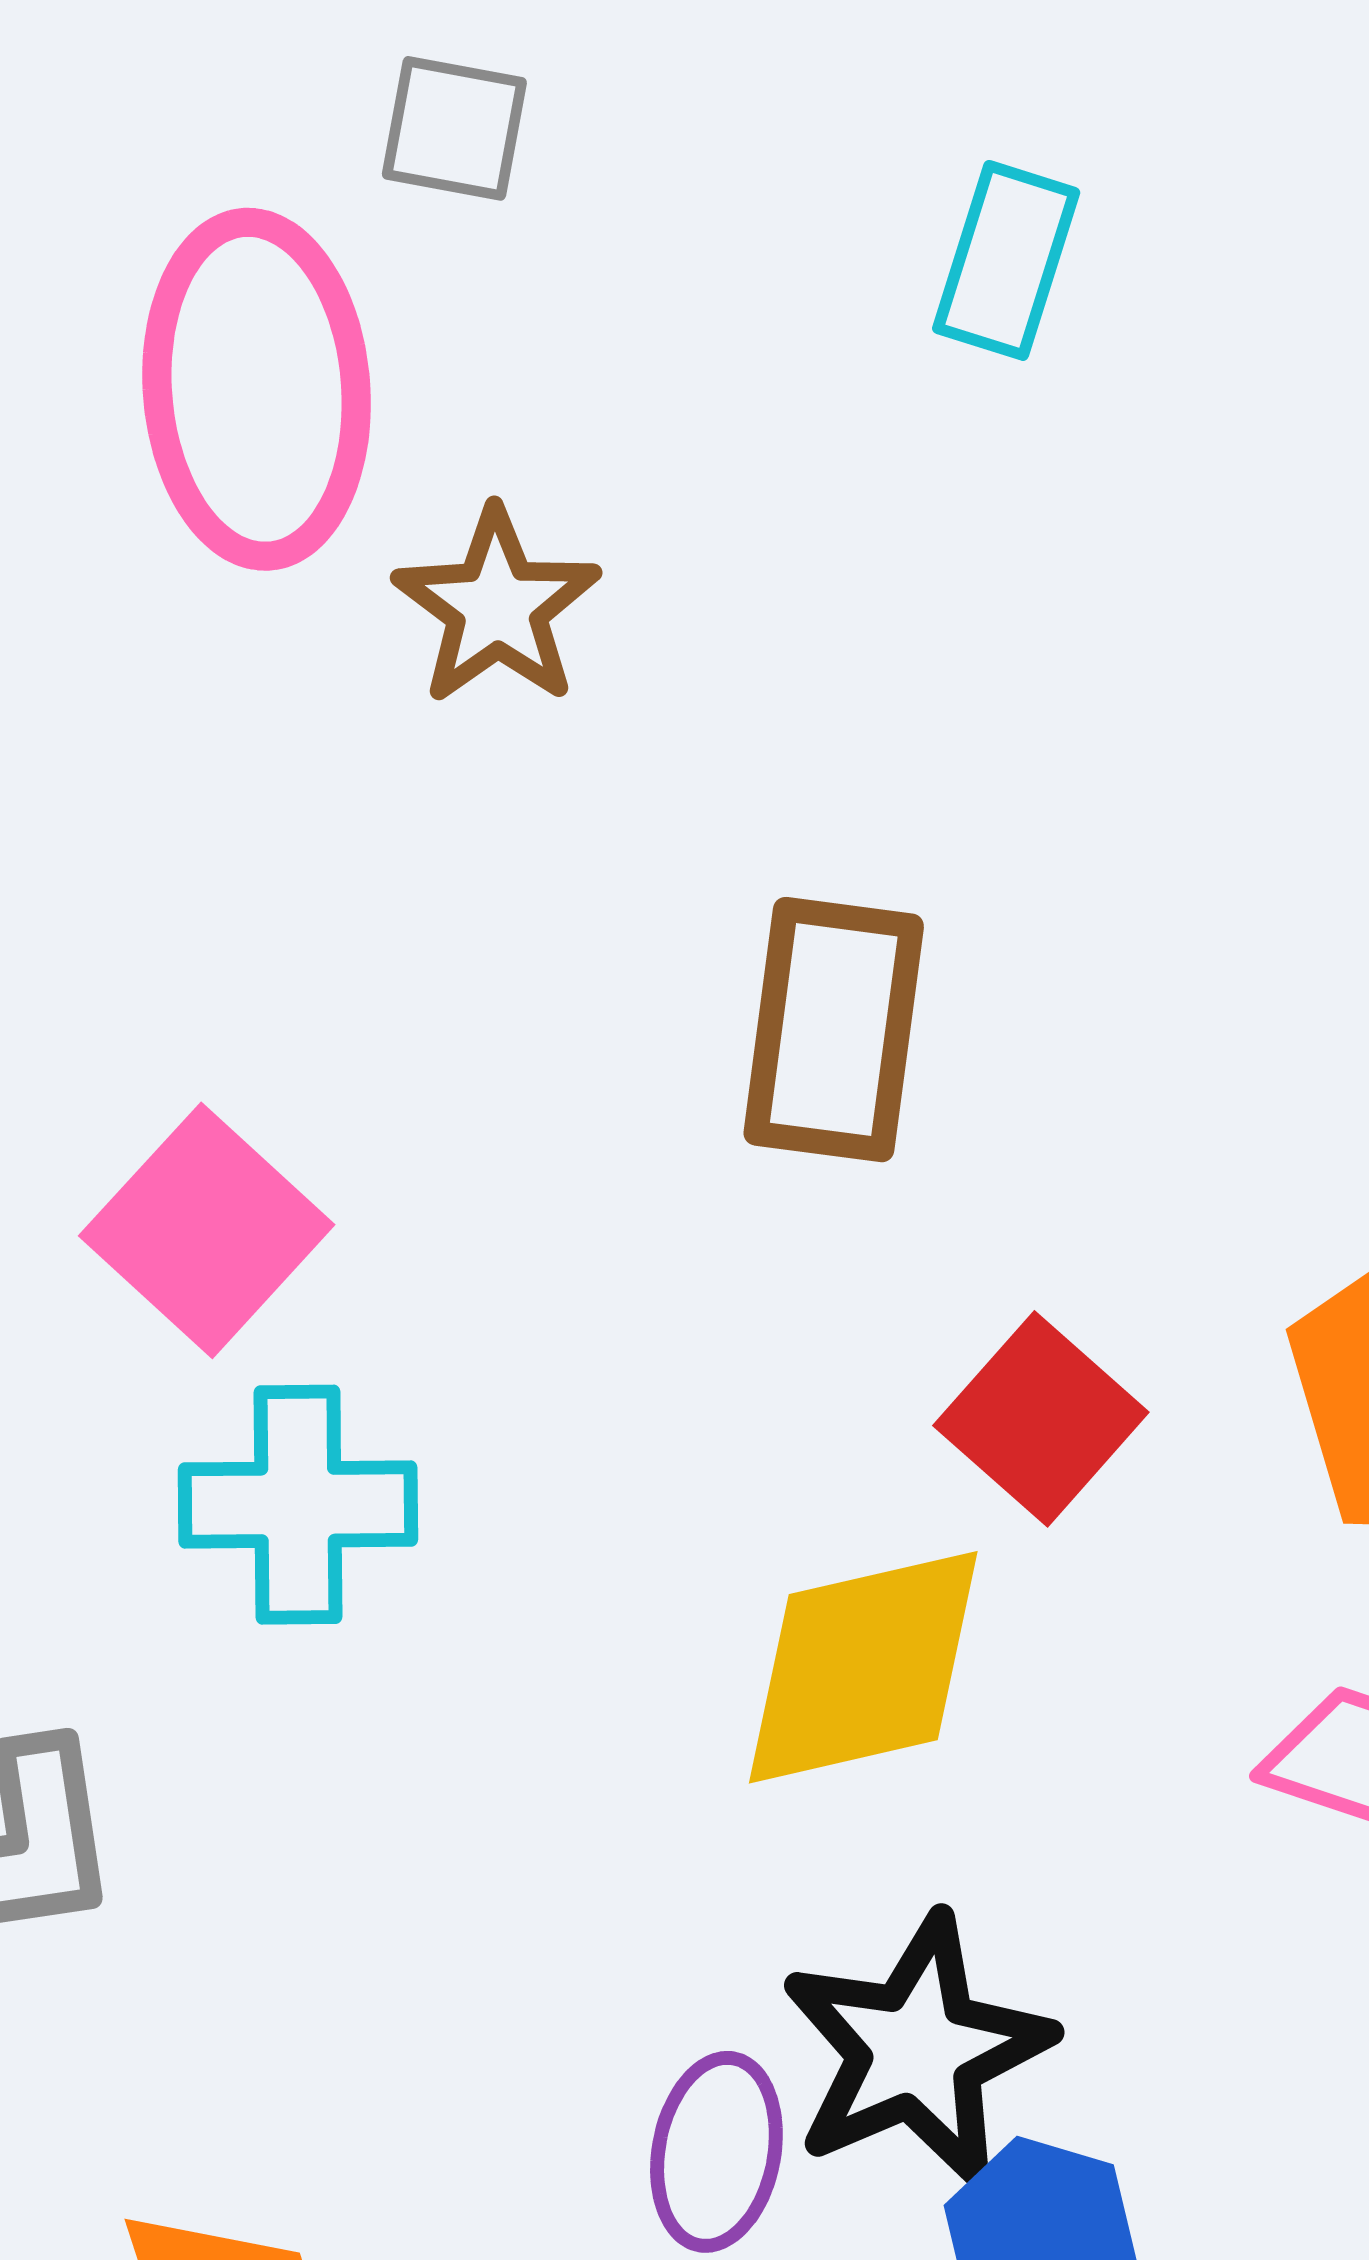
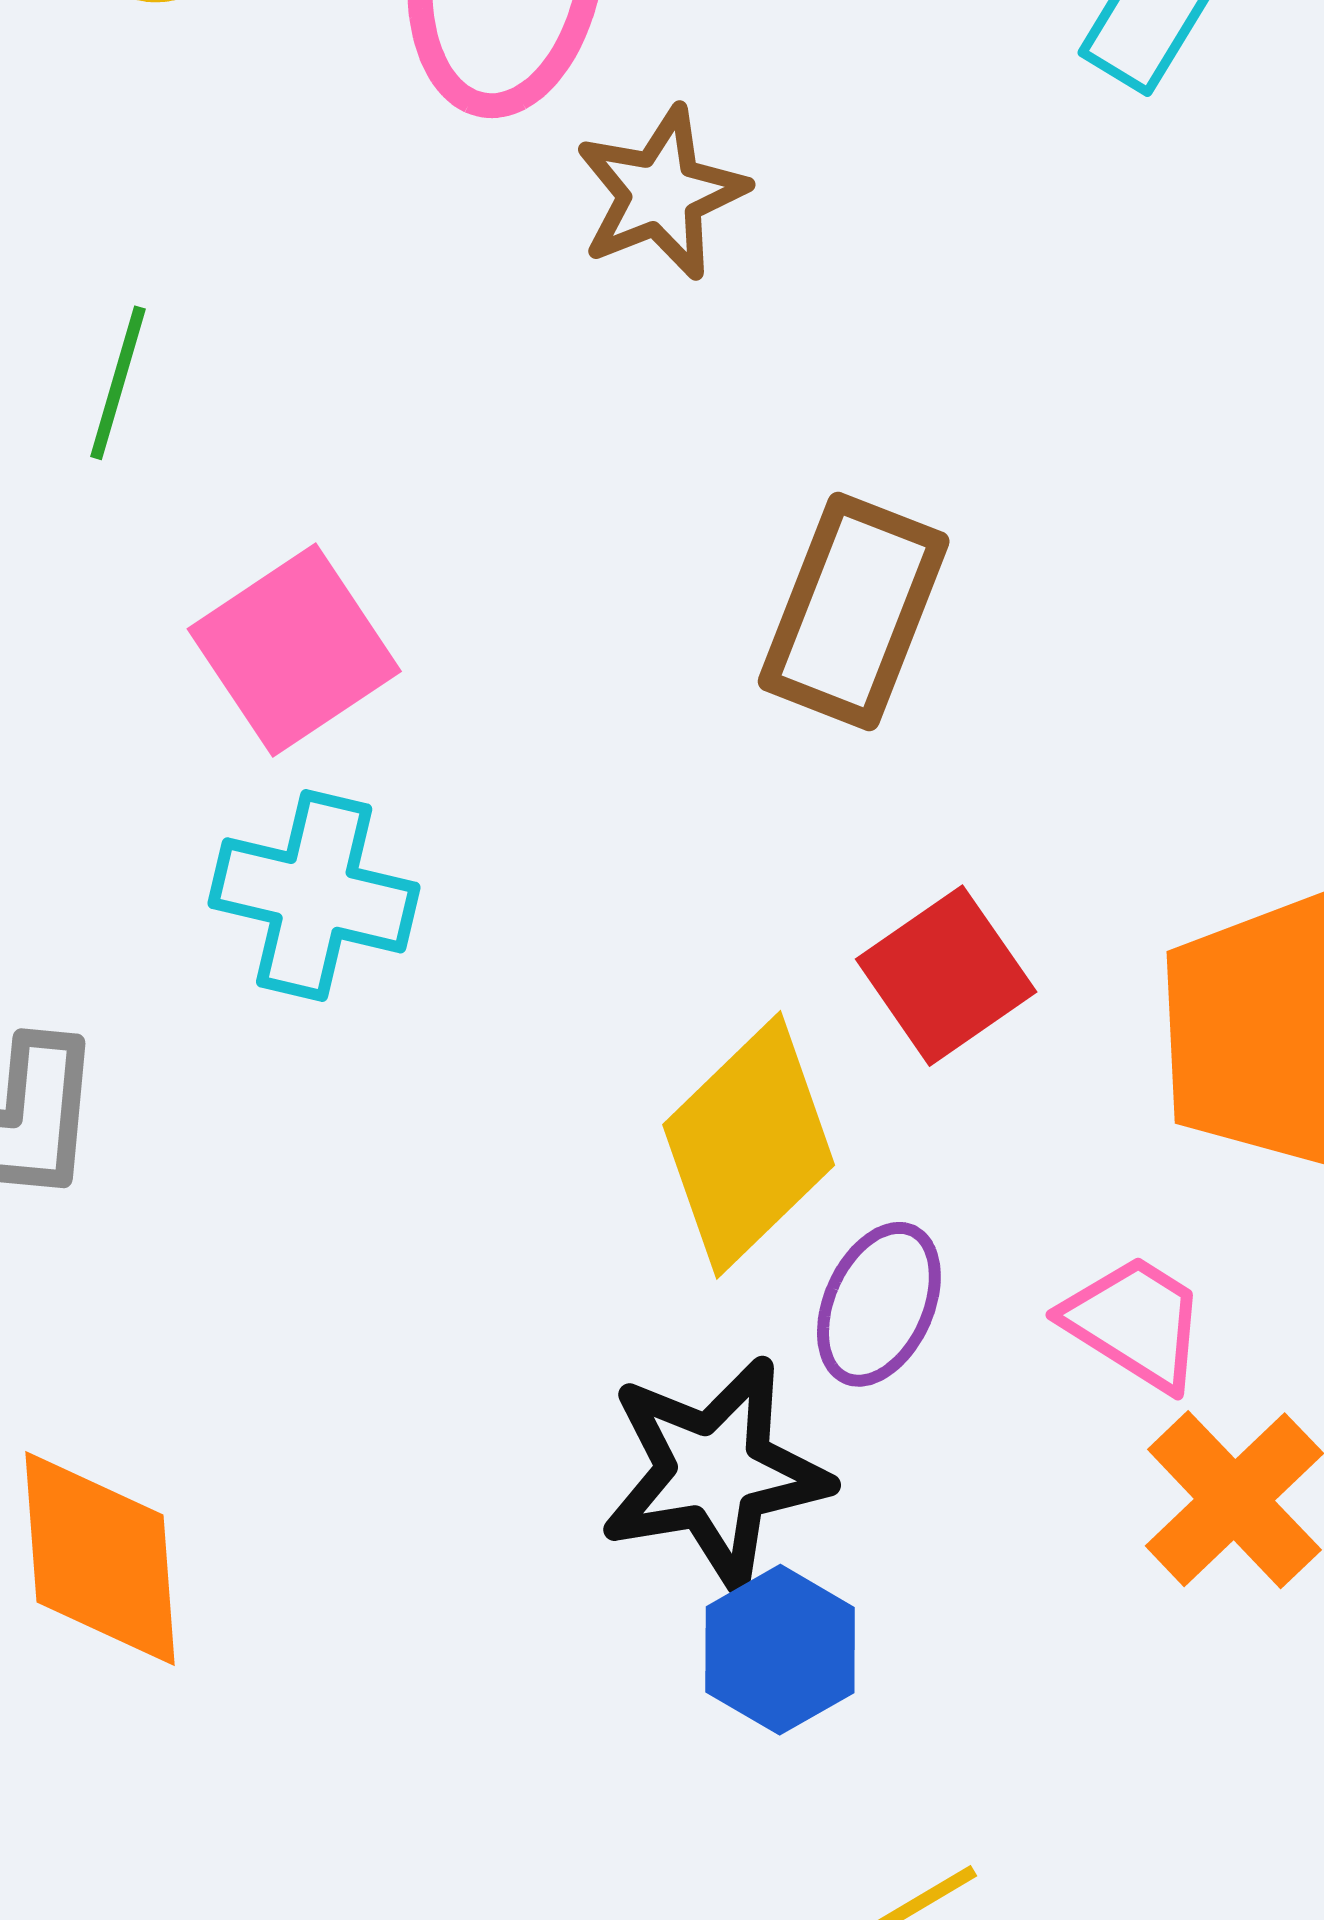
yellow diamond: (863, 1667) -> (749, 1145), turned -45
purple ellipse: (716, 2152) -> (879, 1304), moved

